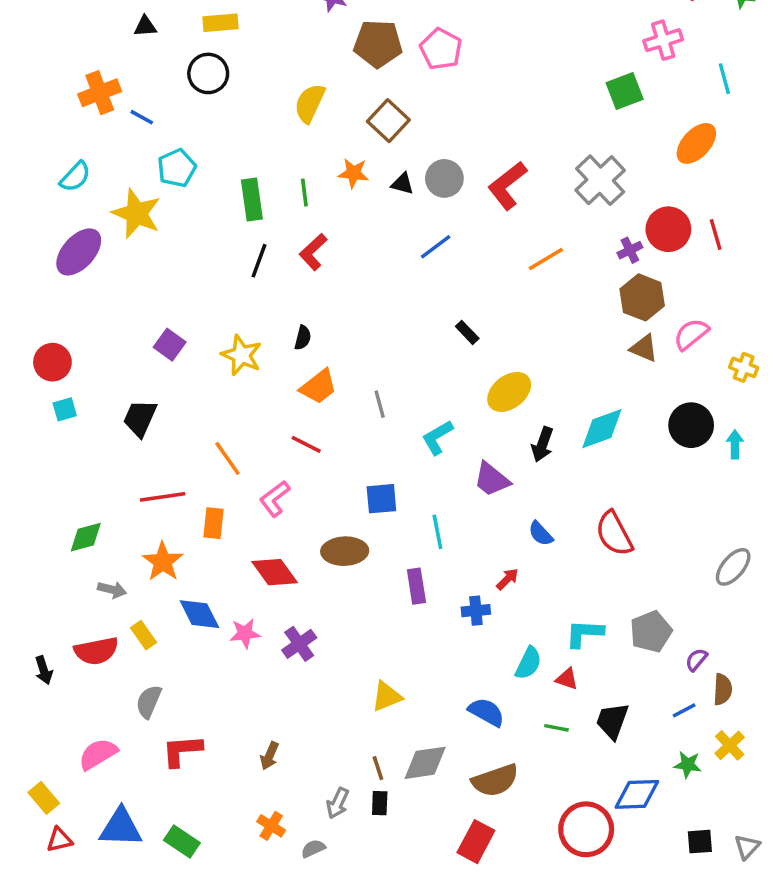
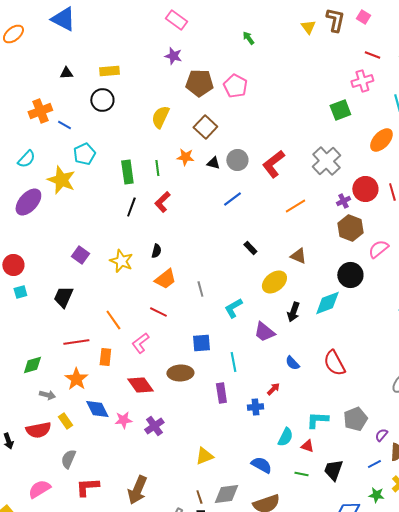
brown triangle: (644, 348) -> (298, 256), moved
black circle: (691, 425) -> (350, 275), moved
brown arrow: (269, 756) -> (137, 490), size x1.8

